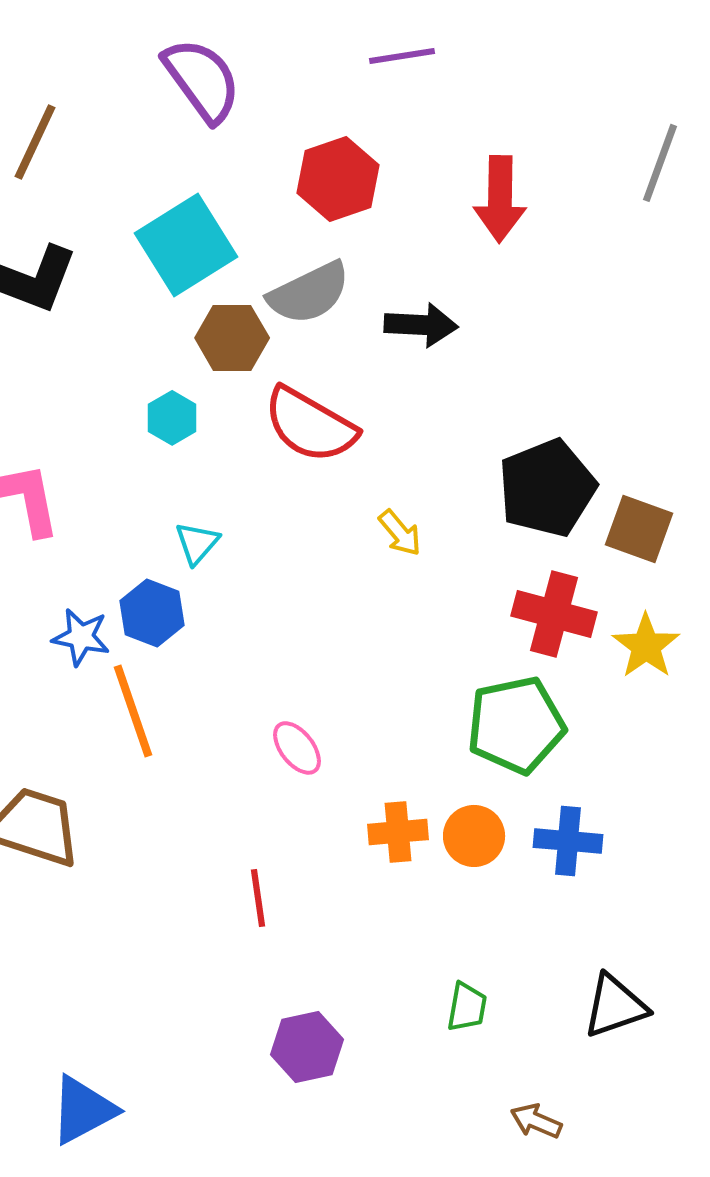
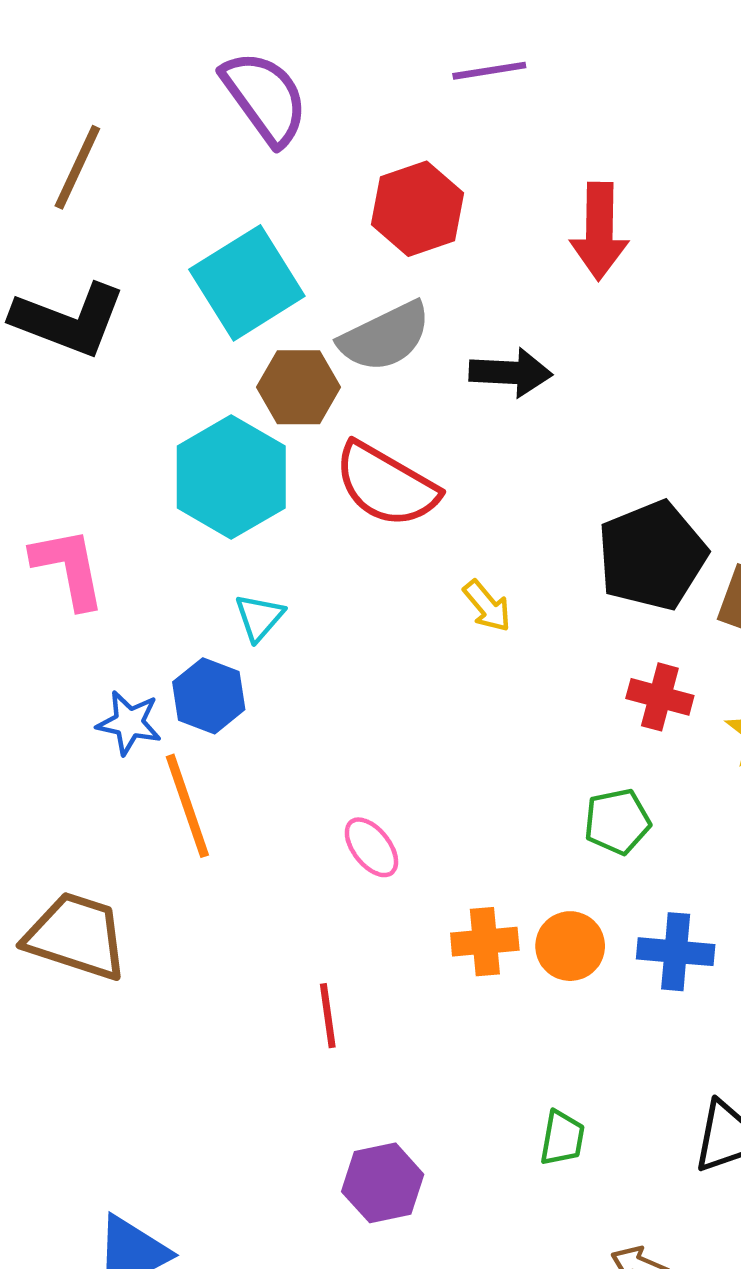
cyan hexagon: (172, 418) -> (231, 477), size x2.0
red cross: (554, 614) -> (660, 697), size x0.7
green pentagon: (516, 725) -> (617, 822), size x0.6

